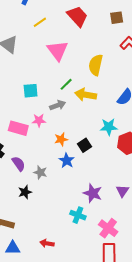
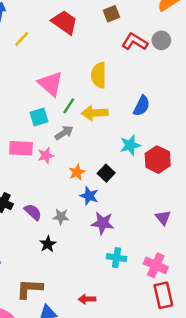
pink triangle: (58, 51) -> (51, 84), moved
cyan square: (31, 91) -> (39, 117), moved
pink rectangle: (18, 128) -> (21, 148), moved
purple star: (93, 193) -> (103, 223), moved

